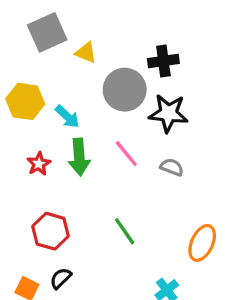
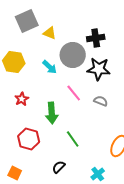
cyan arrow: (67, 117) -> (50, 67), moved
green arrow: (79, 157) -> (52, 113), moved
black semicircle: (61, 278) -> (59, 167), moved

